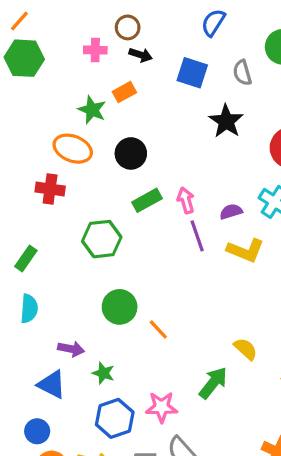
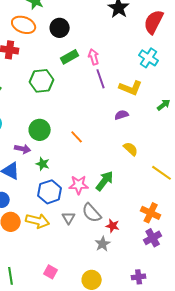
purple semicircle: (231, 212) -> (122, 115), moved
green circle: (120, 307) -> (40, 130), moved
green arrow: (213, 383) -> (105, 181), moved

